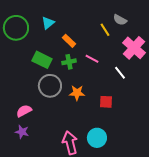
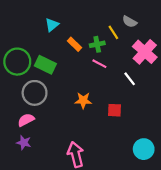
green circle: (16, 28) -> (17, 62), moved
green cross: (69, 62) -> (97, 44), moved
gray circle: (50, 86) -> (35, 93), moved
cyan circle: (97, 138) -> (144, 149), moved

